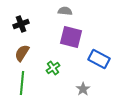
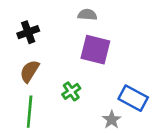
blue rectangle: (99, 59) -> (133, 98), moved

